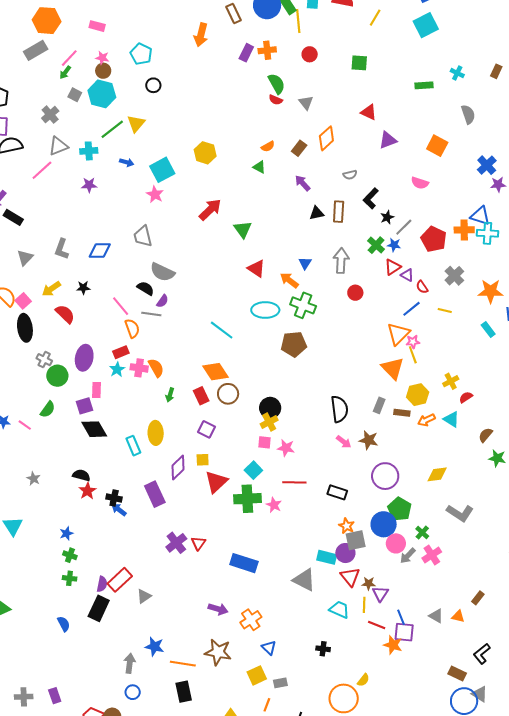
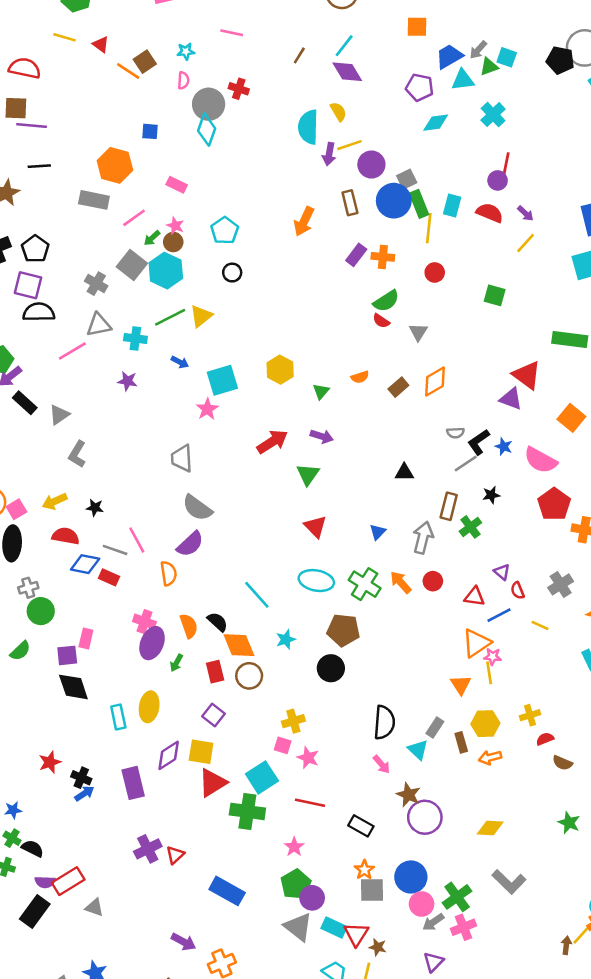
gray rectangle: (36, 50) -> (94, 200), turned 30
green arrow: (65, 72) -> (152, 238), moved
green semicircle: (277, 84) -> (386, 301), turned 75
green rectangle: (424, 85) -> (570, 340), size x1.5
gray square: (75, 95) -> (132, 265), size x1.6
red triangle: (369, 112) -> (527, 375), moved, size x1.4
gray cross: (50, 115) -> (96, 284), turned -30
purple triangle: (388, 140) -> (511, 399), turned 30
green triangle: (259, 167) -> (321, 391), moved, turned 32
purple arrow: (303, 183) -> (322, 436), moved, turned 138
pink semicircle: (420, 183) -> (540, 460), size x1.5
black L-shape: (371, 198) -> (479, 442), moved
brown rectangle: (339, 212) -> (449, 506), moved
gray line: (404, 227) -> (466, 464), moved
red pentagon: (434, 239) -> (554, 504), moved
blue star: (394, 245) -> (504, 447), moved
blue diamond: (100, 250) -> (85, 564), moved
gray triangle: (25, 258) -> (59, 415), moved
red triangle: (393, 267) -> (474, 597), moved, turned 30
orange arrow: (289, 280) -> (401, 582), moved
black semicircle: (145, 288) -> (218, 622), moved
purple semicircle: (162, 301) -> (190, 544), size x1.6
red semicircle: (65, 314) -> (66, 536), turned -45
gray line: (151, 314) -> (115, 550), moved
orange semicircle: (132, 328) -> (169, 573), moved
red rectangle: (121, 352) -> (109, 577), moved, turned 35
purple ellipse: (84, 358) -> (152, 643), moved
gray cross: (44, 360) -> (28, 588), turned 35
orange semicircle: (156, 368) -> (189, 626), moved
orange triangle: (393, 368) -> (461, 685), size x0.7
cyan star: (117, 369) -> (286, 639), moved
black circle: (270, 408) -> (331, 668), moved
brown rectangle: (402, 413) -> (461, 742), turned 56
cyan triangle: (451, 419) -> (418, 750), moved
brown semicircle: (486, 435) -> (562, 763), moved, turned -119
brown star: (369, 440) -> (408, 795), moved
yellow square: (203, 460) -> (201, 752), size x1.5
cyan square: (253, 470) -> (262, 777), size x1.4
black semicircle: (81, 475) -> (33, 848), moved
pink star: (274, 505) -> (294, 847), moved
green pentagon: (400, 509) -> (296, 884), moved
blue arrow: (119, 510) -> (84, 793), turned 98
green cross: (422, 533) -> (457, 897), size x1.6
purple circle: (345, 553) -> (312, 898), moved
cyan rectangle: (327, 557) -> (334, 928), moved
purple semicircle: (102, 584) -> (45, 882), turned 70
purple triangle: (380, 594) -> (433, 962), moved
gray triangle: (144, 596) -> (94, 907), turned 42

